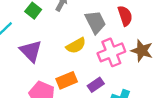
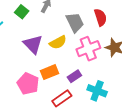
purple triangle: (31, 51) -> (33, 44), moved

